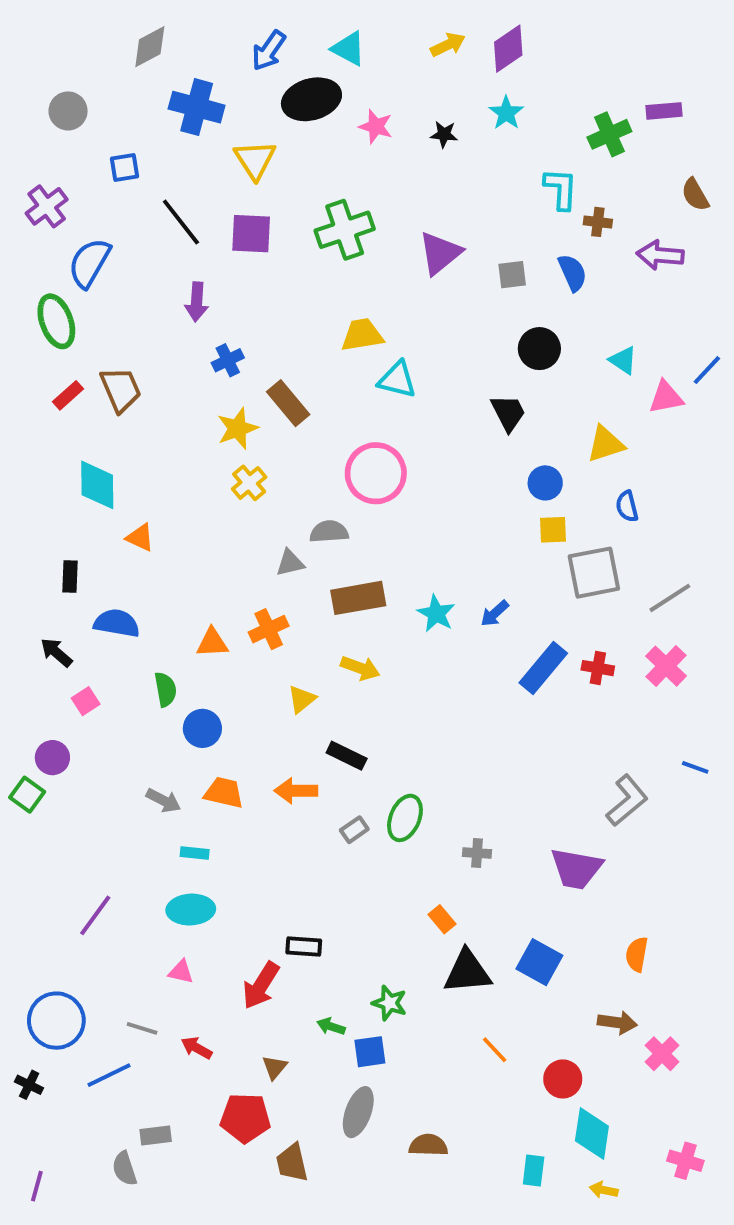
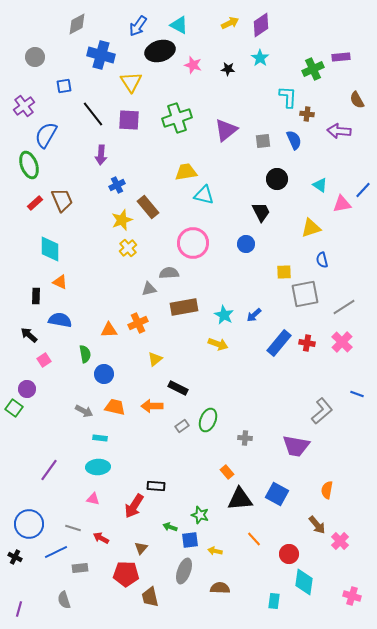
blue circle: (545, 483) -> (246, 244), moved
orange triangle: (140, 538) -> (60, 282), moved
yellow arrow: (360, 668) -> (218, 344), moved
brown arrow: (617, 1022) -> (317, 525), turned 42
gray rectangle: (156, 1135) -> (80, 568), moved
yellow arrow: (604, 1190) -> (215, 551), moved

